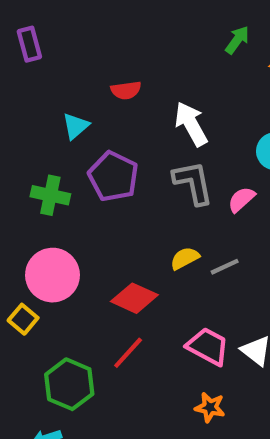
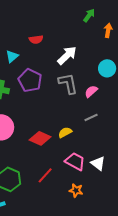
white arrow: (191, 124) -> (67, 55), turned 75
yellow semicircle: (185, 258) -> (65, 132), moved
gray line: (225, 267) -> (91, 117), moved
red line: (128, 353) -> (45, 175), moved

